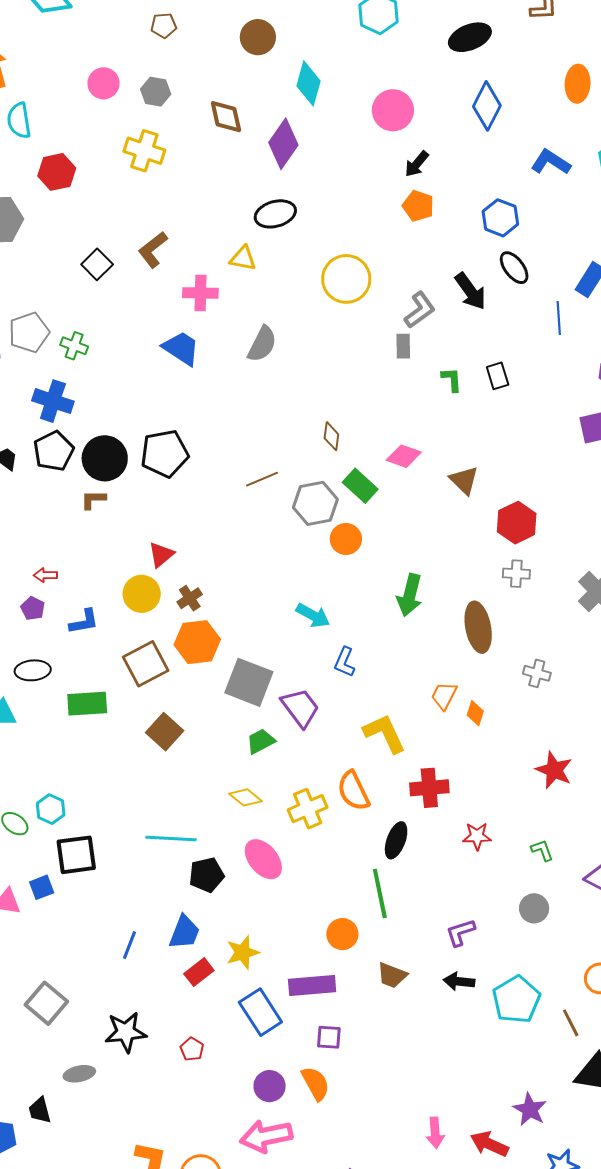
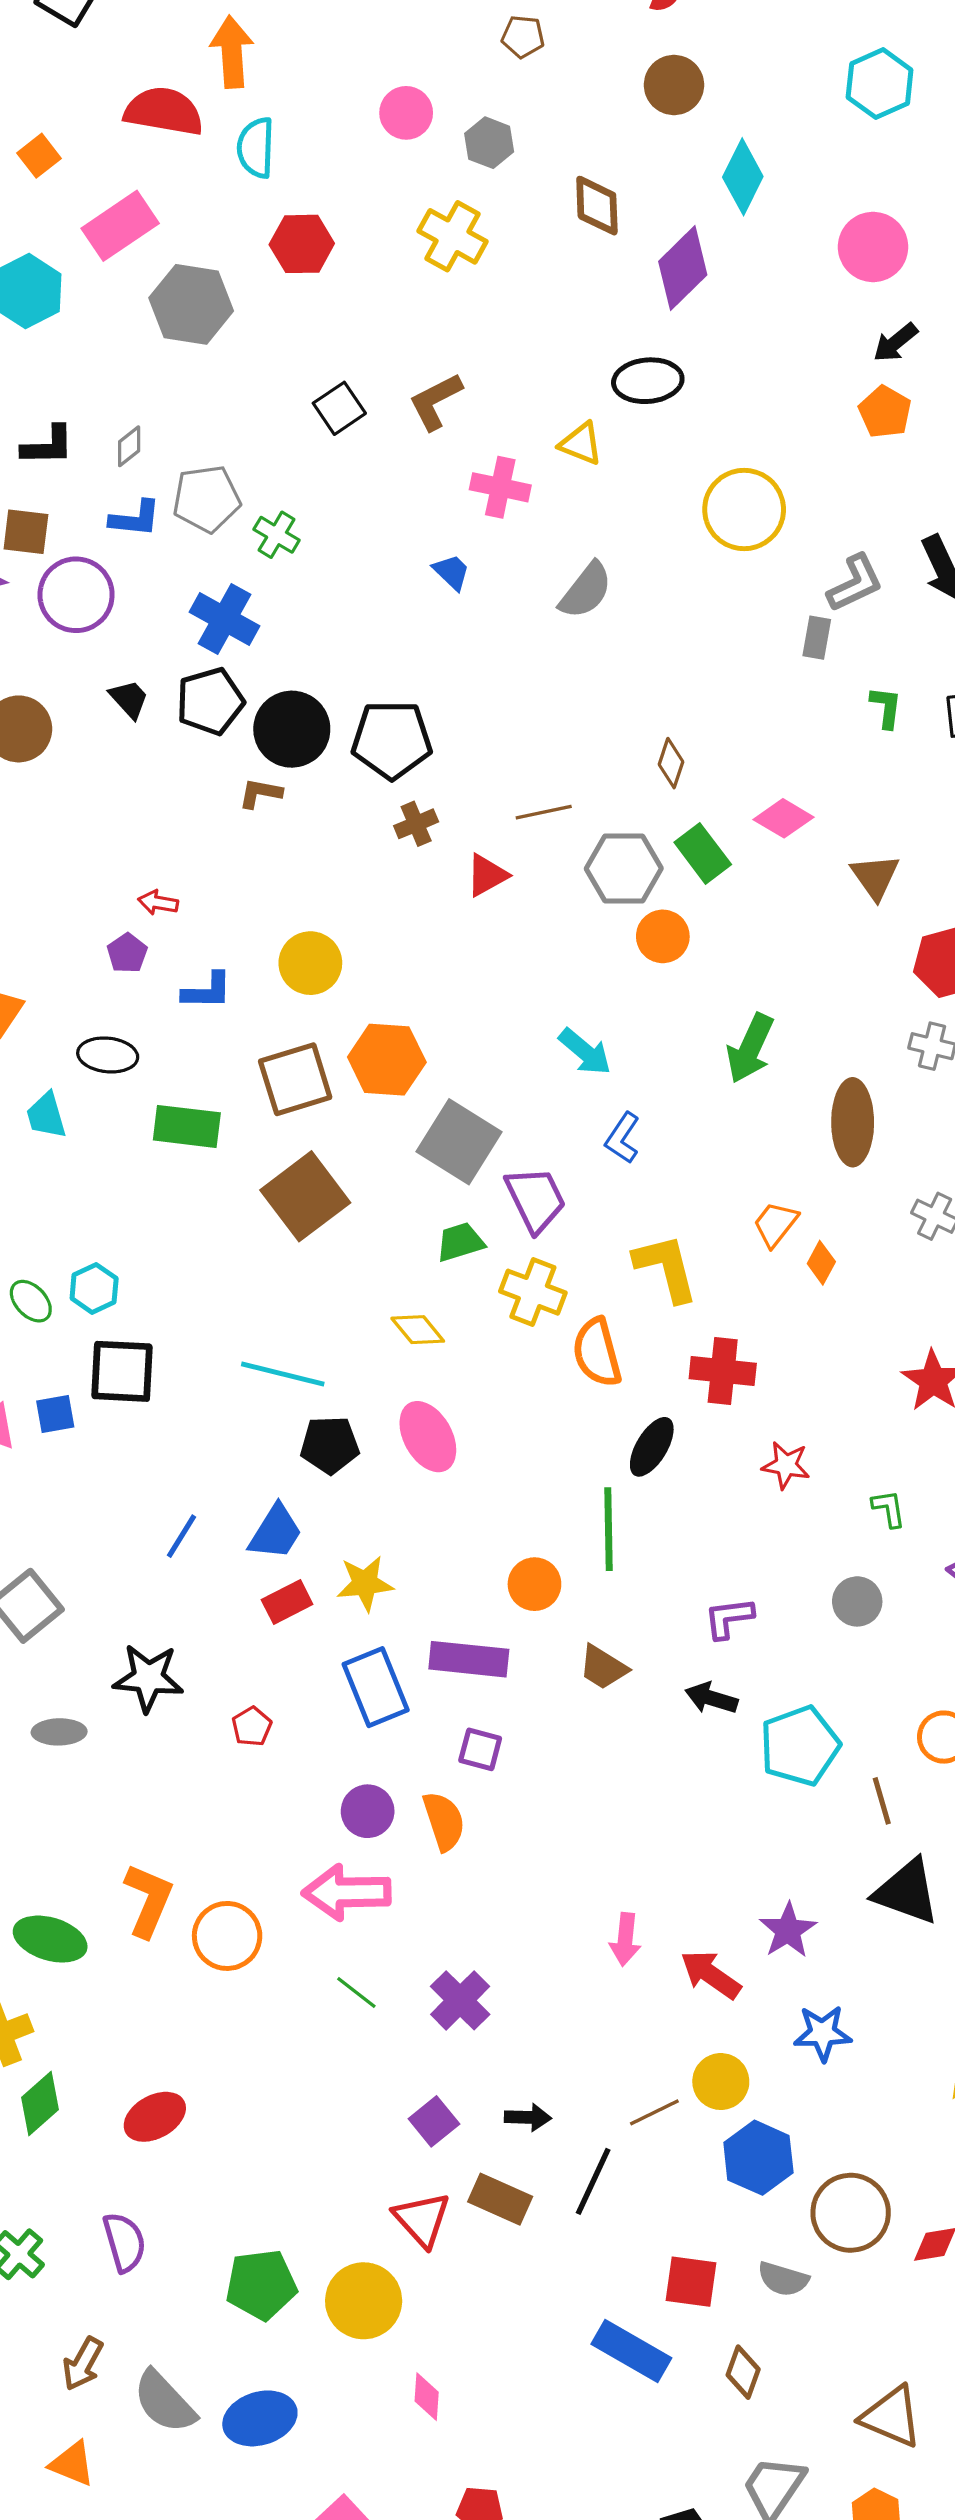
blue trapezoid: (181, 348) -> (452, 572), size x0.6
red triangle: (161, 555) -> (487, 875), moved
brown cross: (190, 598) -> (416, 824), moved
brown square: (165, 732) -> (305, 1196), size x1.4
yellow cross: (308, 809) -> (533, 1292), moved, turned 33

